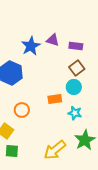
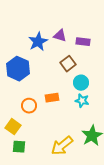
brown square: (77, 68) -> (68, 64), moved
orange rectangle: (55, 99) -> (52, 98), moved
cyan star: (75, 113) -> (82, 101), moved

